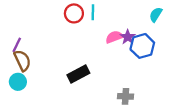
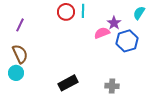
purple star: (128, 37) -> (114, 23), moved
purple line: (17, 45) -> (20, 25), moved
black rectangle: (78, 74) -> (68, 83), moved

